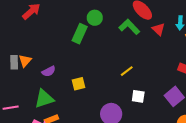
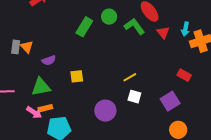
green circle: (95, 18) -> (109, 17), moved
orange triangle: (25, 61) -> (27, 47), turned -32
yellow line: (127, 71) -> (130, 77), moved

